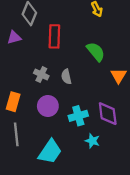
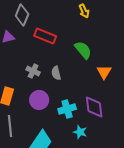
red rectangle: (54, 36) -> (45, 36), turned -70

